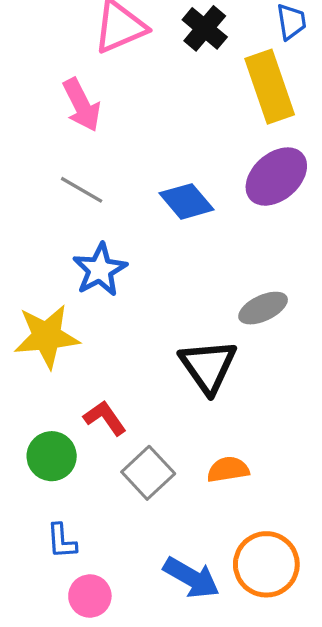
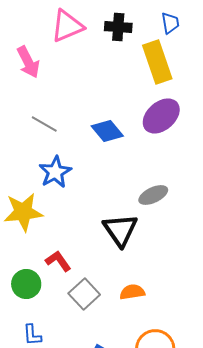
black cross: (205, 28) -> (118, 27), turned -36
pink arrow: (82, 105) -> (28, 62), moved

